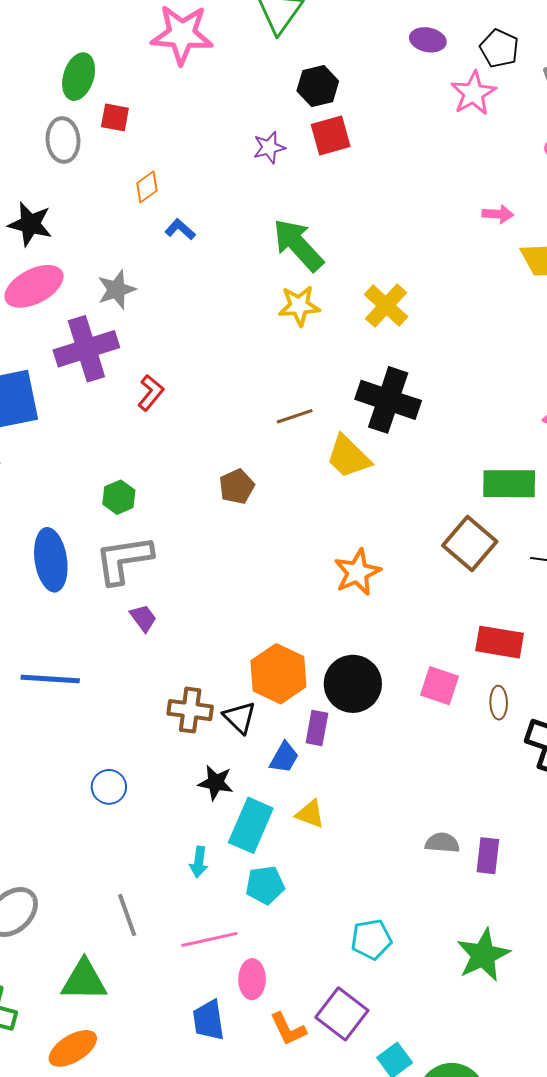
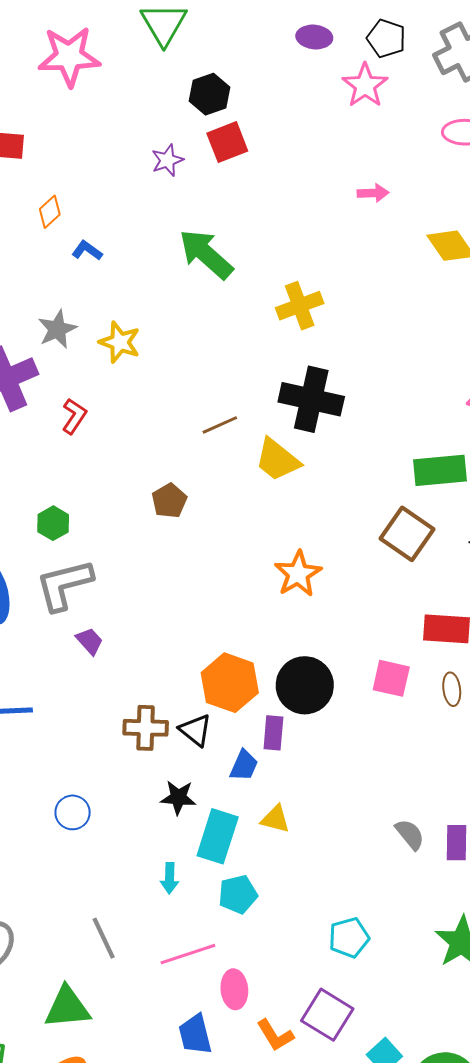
pink arrow: (498, 214) -> (373, 193), moved
gray star: (116, 290) -> (57, 329), moved
yellow star: (299, 306) -> (120, 342), moved, turned 30
yellow cross: (386, 306) -> (300, 306), turned 33
gray semicircle: (442, 843) -> (410, 834), turned 52

